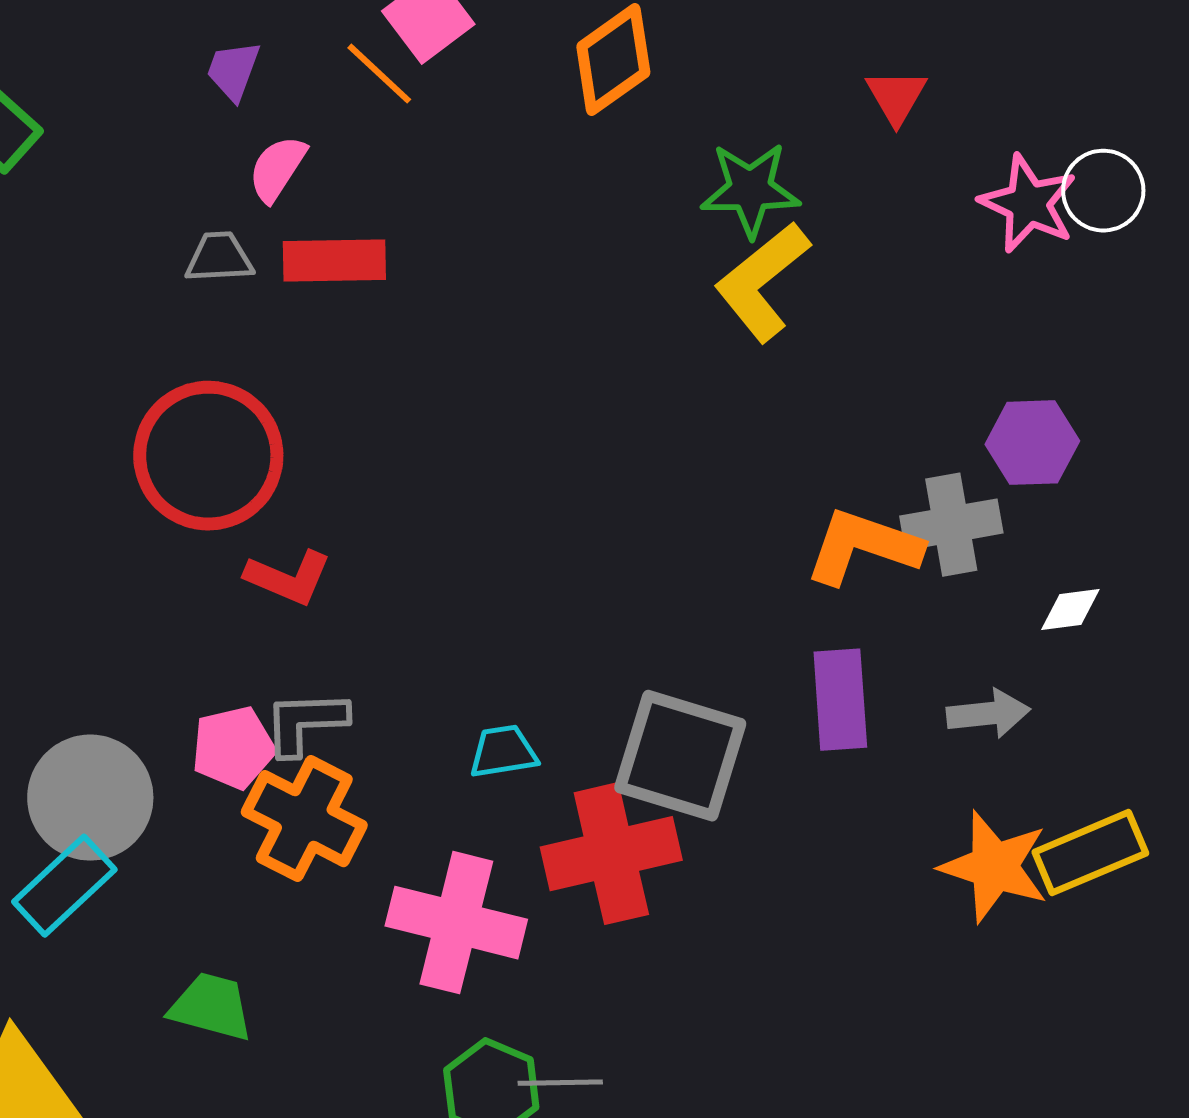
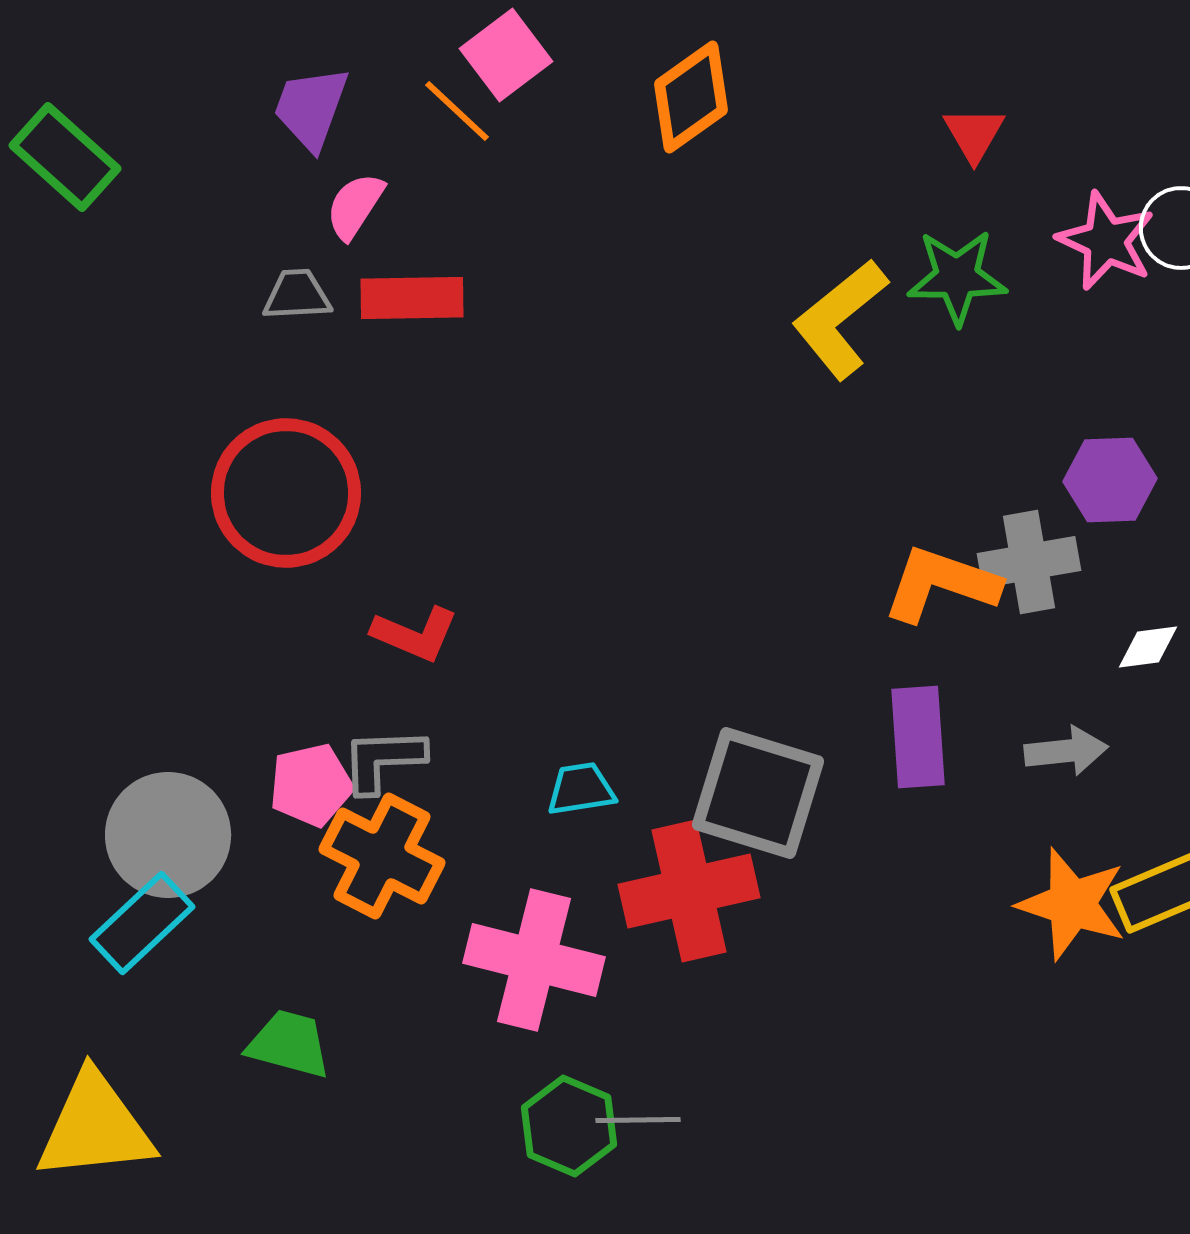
purple trapezoid: (233, 71) -> (311, 108), size x1.4
green star: (750, 190) -> (957, 277), moved
red L-shape: (288, 578) -> (415, 634), moved

